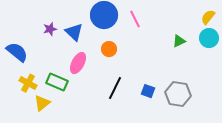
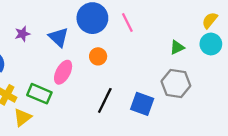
purple star: (50, 29) -> (22, 34), moved
blue square: (148, 91) -> (142, 104), size x1.5
gray hexagon: (178, 94) -> (176, 83), moved

